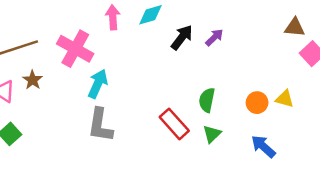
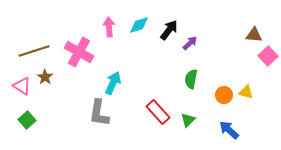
black arrow: (182, 37) -> (169, 30), moved
cyan arrow: (98, 84) -> (113, 83), moved
green semicircle: (207, 100) -> (191, 79), moved

